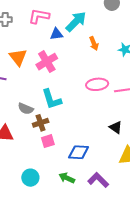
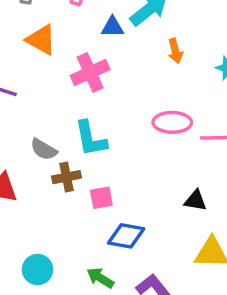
orange triangle: (18, 57) -> (41, 40), moved, turned -30
black triangle: (116, 127) -> (195, 201), turned -32
pink square: (48, 141) -> (101, 198), moved

